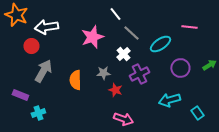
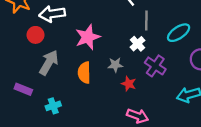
gray line: (131, 33) -> (146, 20), turned 48
pink star: (92, 37) -> (88, 37), moved
purple cross: (139, 74) -> (155, 66), turned -30
cyan cross: (38, 113) -> (53, 106), moved

